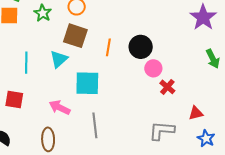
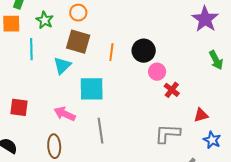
cyan line: (26, 63) -> (31, 49), moved

